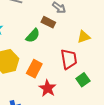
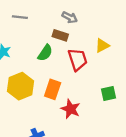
red trapezoid: (69, 59) -> (78, 59), moved
green square: (83, 80) -> (108, 94), turned 32

